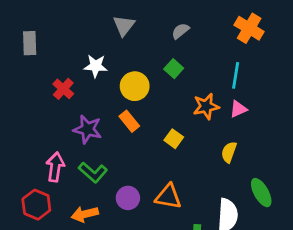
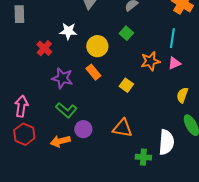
yellow semicircle: (229, 152) -> (182, 95), moved
pink arrow: (55, 167) -> (21, 106), moved
purple circle: (128, 198) -> (83, 129), moved

